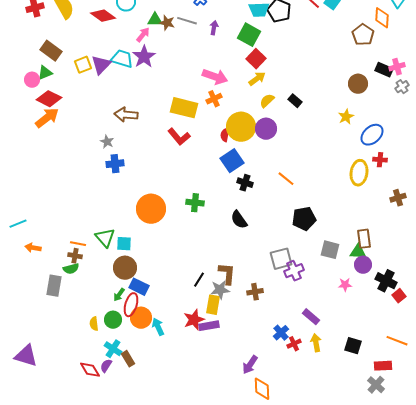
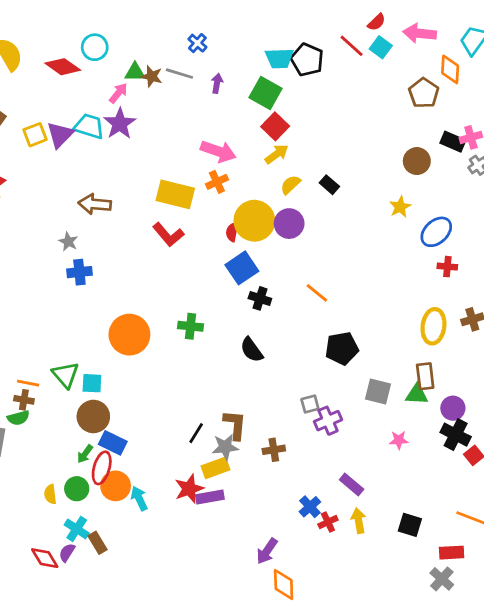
yellow ellipse: (359, 173) -> (433, 326), moved
gray square: (281, 259) -> (310, 404), size x0.6
purple circle: (363, 265) -> (453, 408), moved
yellow rectangle: (213, 305) -> (216, 468), turned 60

